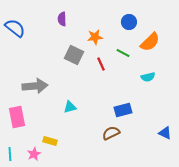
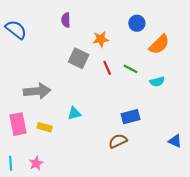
green line: (123, 53) -> (131, 69), moved
yellow rectangle: (50, 141) -> (45, 127), moved

